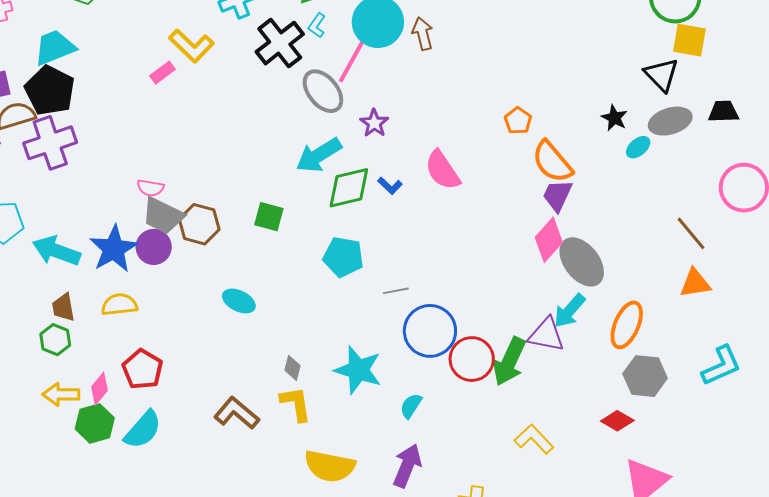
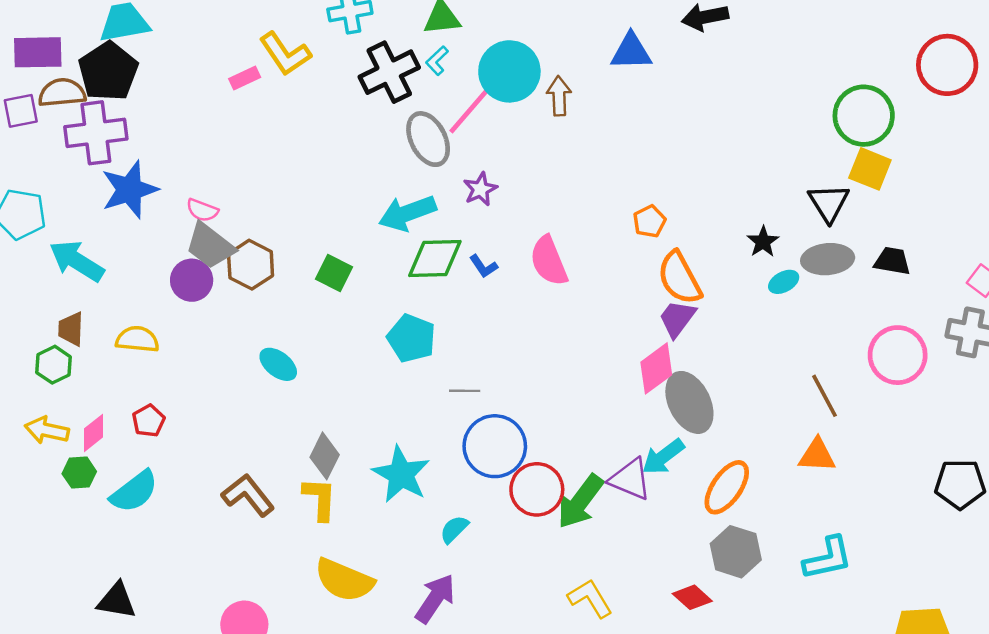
blue star: (114, 249) -> (130, 190), moved
gray diamond: (292, 368) -> (325, 456), size x1.5
red pentagon: (142, 369) -> (149, 421), size x0.7
green hexagon: (95, 423) -> (79, 473), size x0.7

